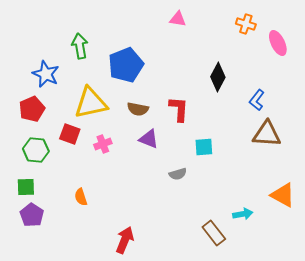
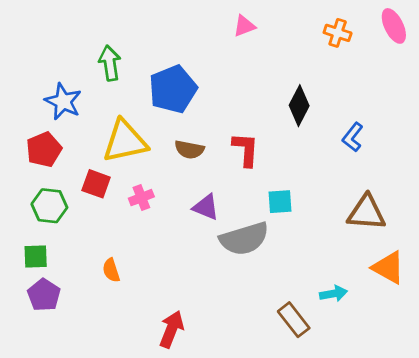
pink triangle: (178, 19) -> (244, 26), turned -30
pink ellipse: (278, 43) -> (394, 26), moved
brown triangle: (267, 134) -> (366, 213), moved
purple triangle: (149, 139) -> (206, 207), moved
gray semicircle: (178, 174) -> (244, 239), size x2.0

